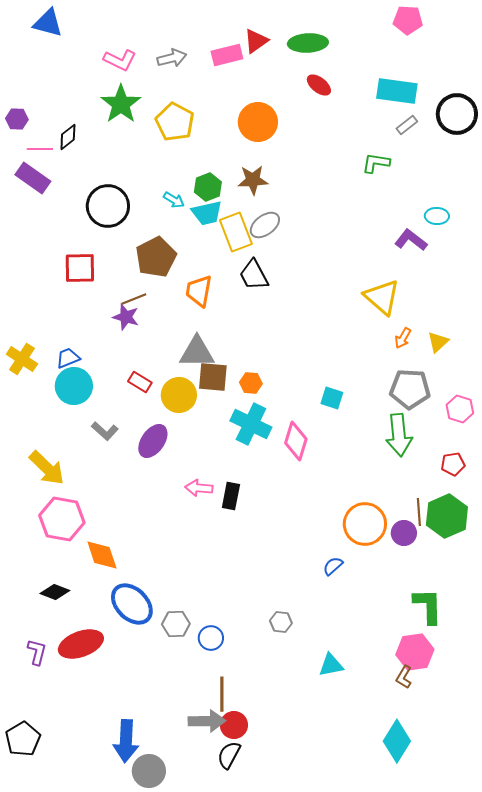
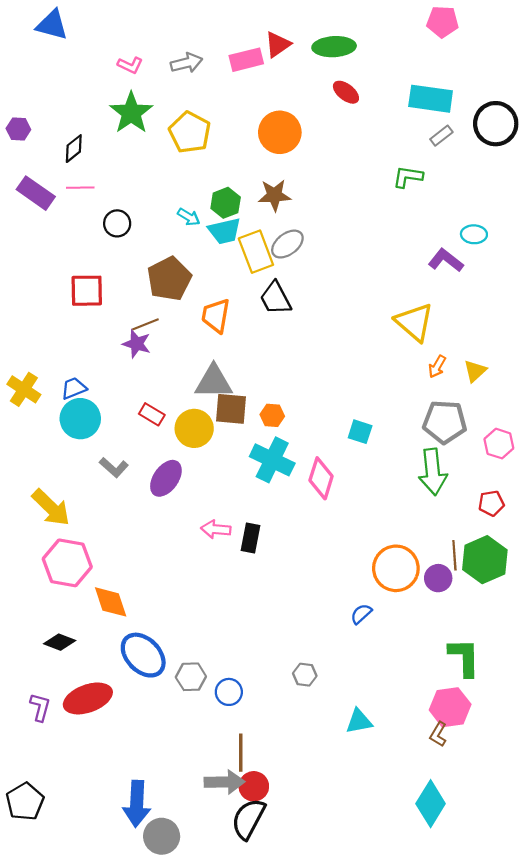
pink L-shape: (120, 60) -> (130, 65), size x0.7
pink line: (40, 149) -> (80, 188), moved
black circle: (108, 206) -> (117, 223), size x0.6
black semicircle: (229, 755) -> (248, 819), size x1.4

